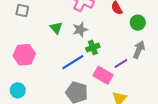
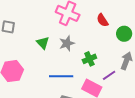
green cross: (93, 47) -> (89, 59), moved
blue line: (73, 62) -> (61, 76), turned 35

